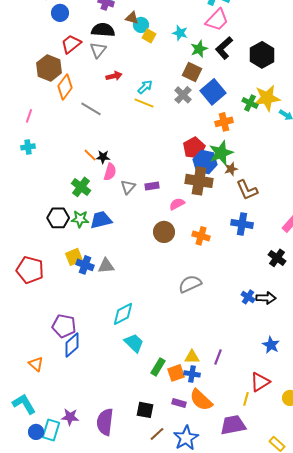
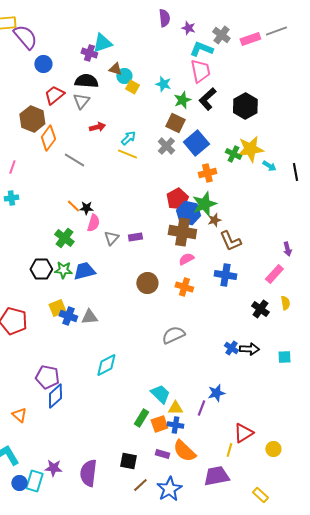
pink trapezoid: (217, 20) -> (200, 71), turned -55
pink semicircle: (177, 204) -> (186, 259), moved
cyan trapezoid: (134, 343) -> (160, 394), moved
blue star: (271, 345) -> (216, 393), moved, turned 30

